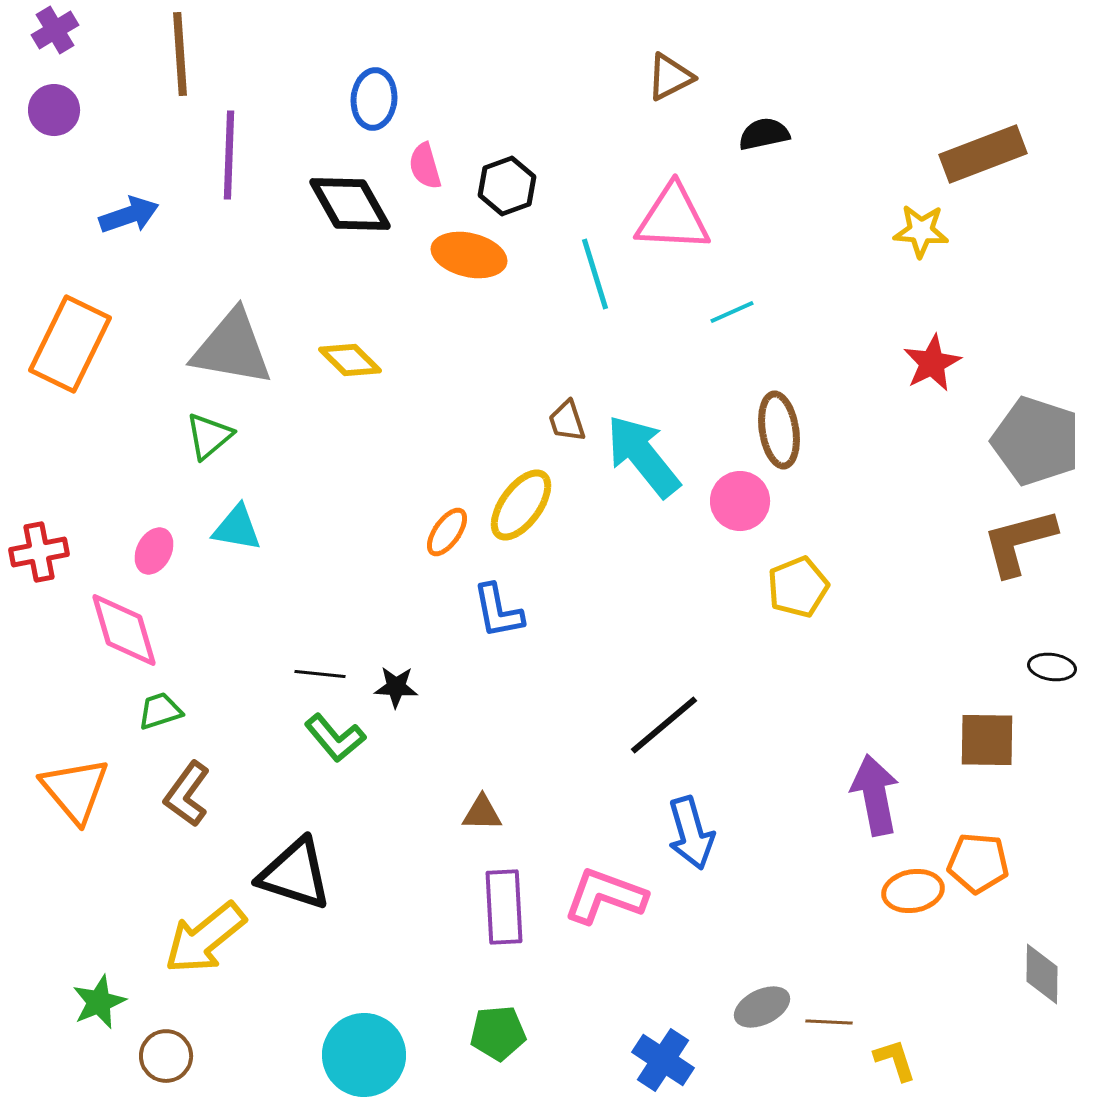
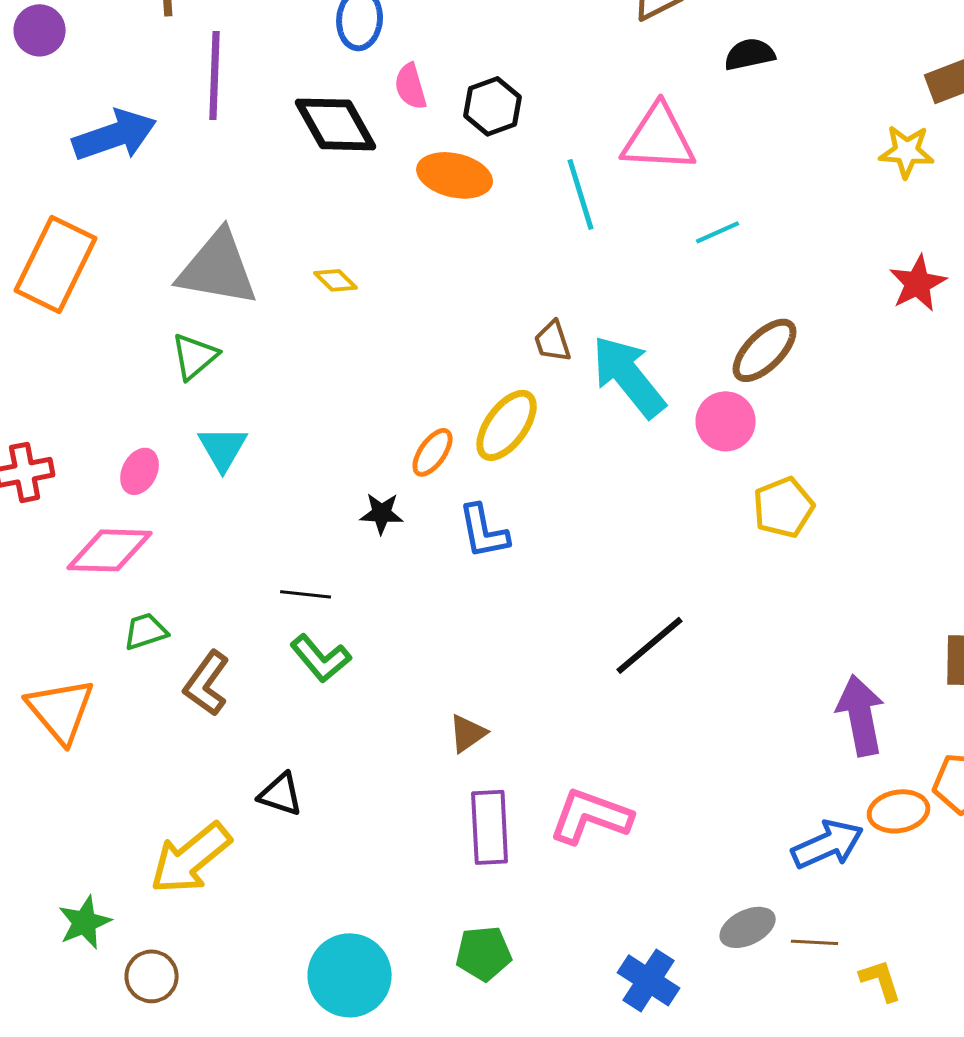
blue arrow: (129, 215) -> (115, 135), size x1.4
yellow diamond: (350, 360) -> (336, 280), size x0.7
brown ellipse: (779, 430) -> (765, 350), turned 54
cyan triangle: (237, 528) -> (223, 448), turned 50
pink diamond: (124, 630) -> (110, 550), turned -72
black star: (396, 687) -> (382, 513), moved
brown L-shape: (187, 794) -> (207, 683), moved
brown triangle: (482, 813) -> (468, 733), turned -36
blue arrow: (691, 833) -> (828, 844), moved, turned -98
black triangle: (295, 874) -> (281, 794), size x0.6

